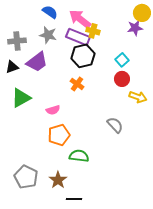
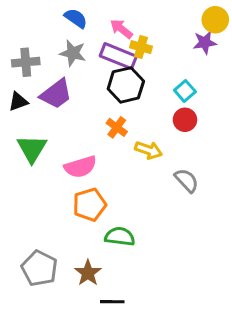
pink arrow: (80, 19) -> (121, 29), size x0.7
yellow arrow: (138, 97) -> (149, 150), moved
green triangle: (21, 98) -> (32, 149), turned -30
pink semicircle: (53, 110) -> (80, 167), size x1.5
gray semicircle: (115, 125) -> (186, 180), moved

